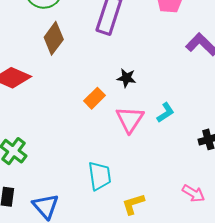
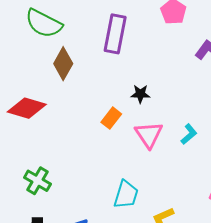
cyan L-shape: (165, 113) -> (189, 134), moved
cyan trapezoid: (100, 176) -> (126, 195), turned 32

